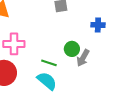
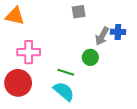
gray arrow: (83, 58) -> (102, 36), moved

